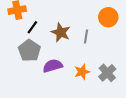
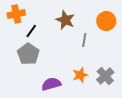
brown star: (61, 32) -> (65, 20), moved
purple semicircle: (53, 66) -> (51, 84), moved

